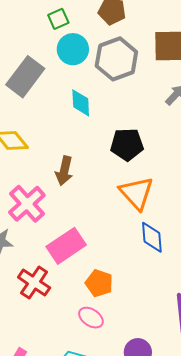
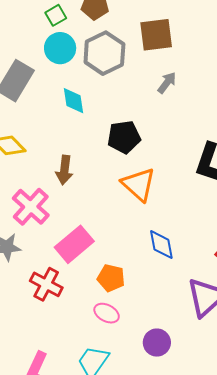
green square: (58, 19) -> (56, 15), moved
blue diamond: (152, 237) -> (161, 245), moved

